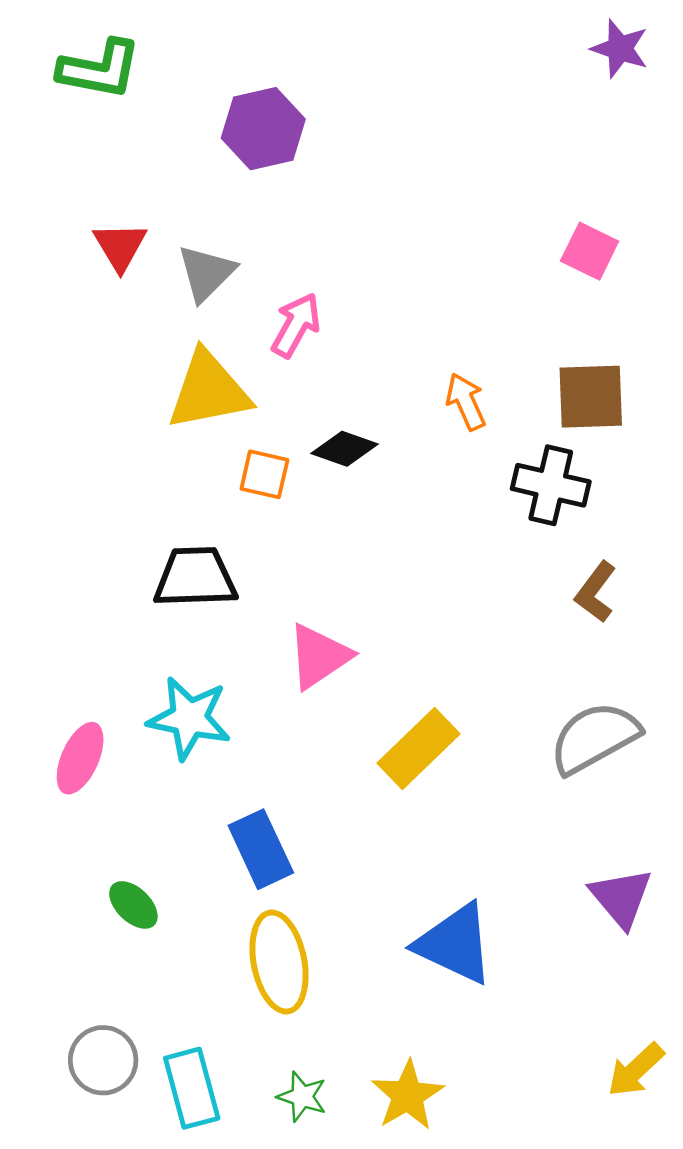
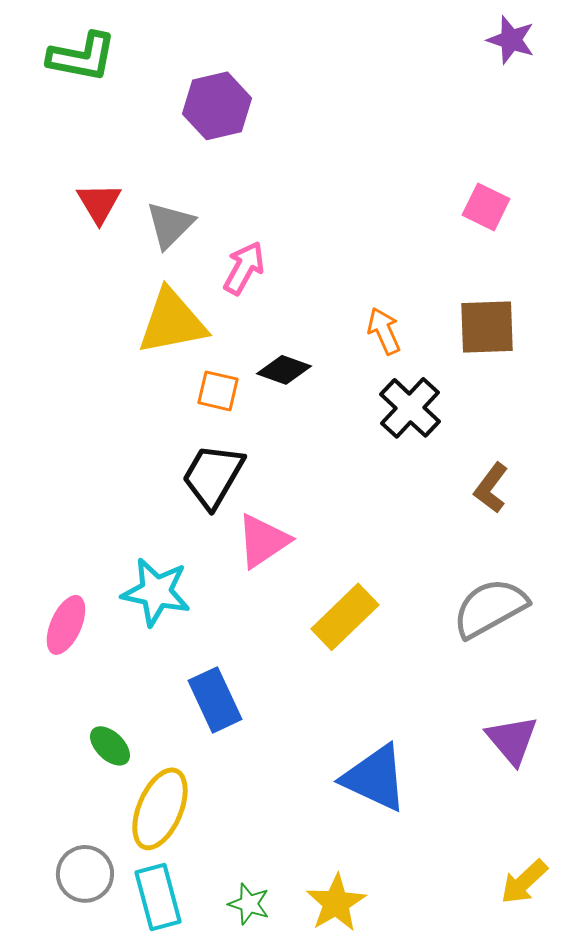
black cross: (551, 485) -> (410, 408), moved, turned 30
black trapezoid: (195, 577) -> (213, 476), moved, turned -58
yellow ellipse: (279, 962) -> (160, 809), moved, turned 34

